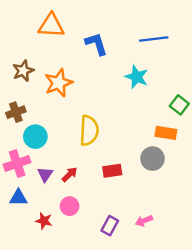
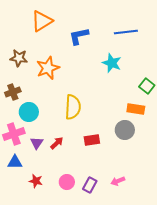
orange triangle: (51, 26) -> (42, 21), turned -35
blue L-shape: (96, 44) -> (79, 36), turned -85
brown star: (23, 71) -> (19, 58), turned 30
pink circle: (70, 206) -> (67, 182), moved

